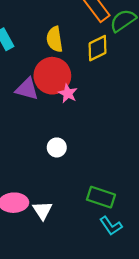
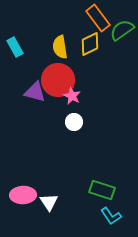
yellow diamond: (98, 48) -> (90, 44), moved
white circle: (57, 147) -> (74, 122), moved

